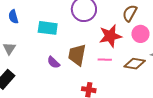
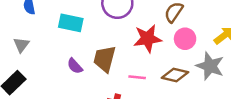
pink line: (105, 60) -> (137, 77), moved

